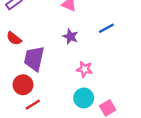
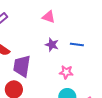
blue line: (106, 28) -> (77, 45), moved, turned 40

